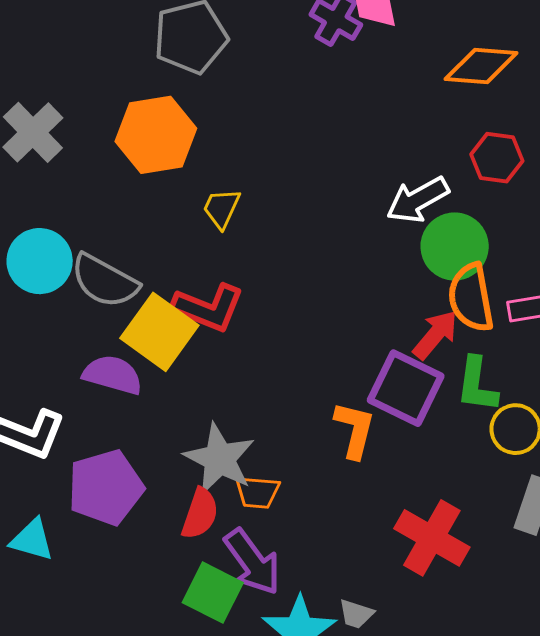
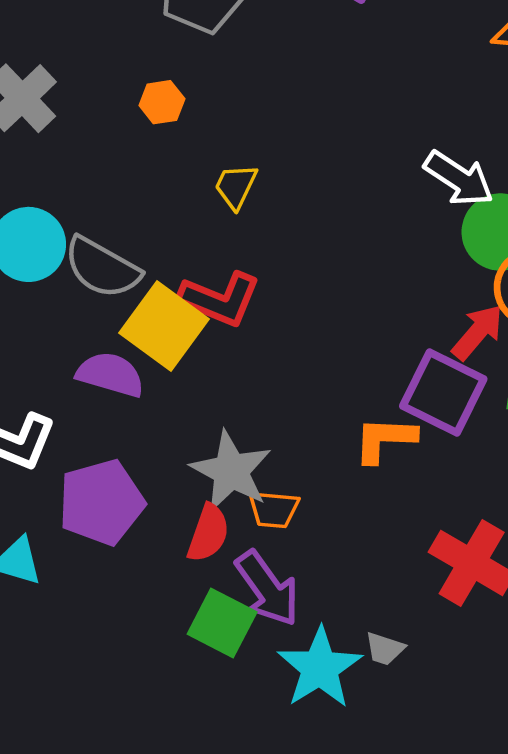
orange hexagon: (156, 135) -> (162, 102), size x0.5
white arrow: (418, 200) -> (459, 179), turned -118
orange L-shape: (355, 430) -> (385, 439), turned -102

